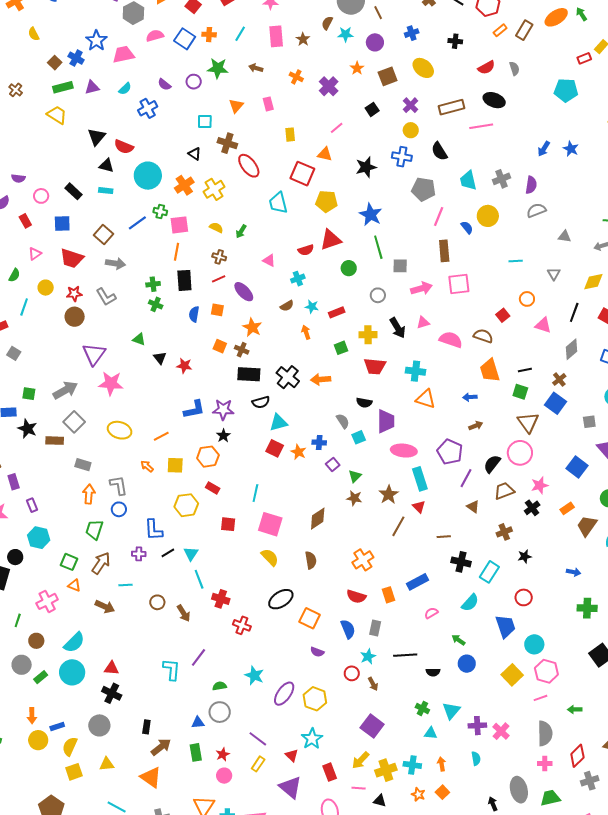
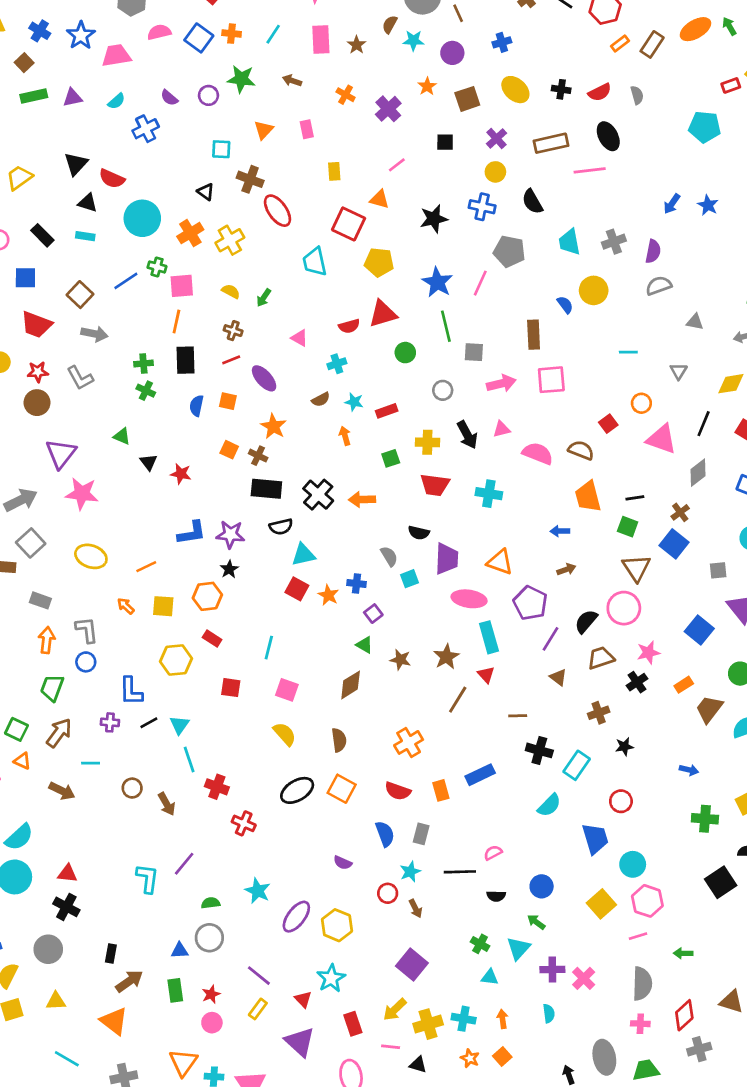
black cross: (455, 41) -> (561, 89), moved
blue cross: (76, 58) -> (40, 31), moved
black ellipse: (494, 100) -> (608, 136), turned 40
black square: (372, 109) -> (445, 142), turned 32
yellow trapezoid: (57, 115) -> (19, 178), moved, turned -70
pink line: (439, 216) -> (480, 283), moved
pink triangle: (543, 325) -> (662, 439), size x1.4
orange triangle: (426, 399) -> (500, 562), moved
green triangle: (355, 476) -> (364, 645), moved, turned -48
pink square: (270, 524) -> (287, 690), size x0.7
pink semicircle: (431, 613) -> (493, 853), moved
orange square: (310, 618) -> (342, 789), moved
green arrow: (458, 640) -> (536, 922), moved

